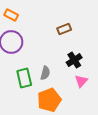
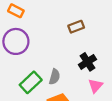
green rectangle: (24, 78) -> (31, 82), turned 60

